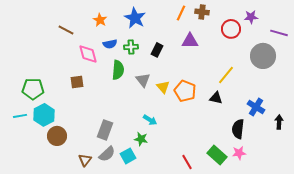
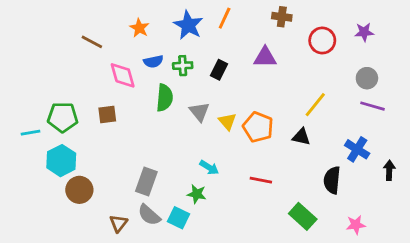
orange line: (181, 13) -> (225, 18), moved
purple star: (251, 17) -> (364, 32), moved
purple line: (279, 33) -> (373, 106), moved
gray circle: (263, 56) -> (367, 78), size x0.6
green pentagon: (33, 89) -> (63, 117), moved
cyan line: (20, 116) -> (31, 133), moved
pink star: (239, 153) -> (356, 225), moved
gray semicircle: (107, 154) -> (149, 215), turned 84
cyan square: (128, 156) -> (178, 218), turned -35
red line: (187, 162) -> (261, 180), moved, turned -49

